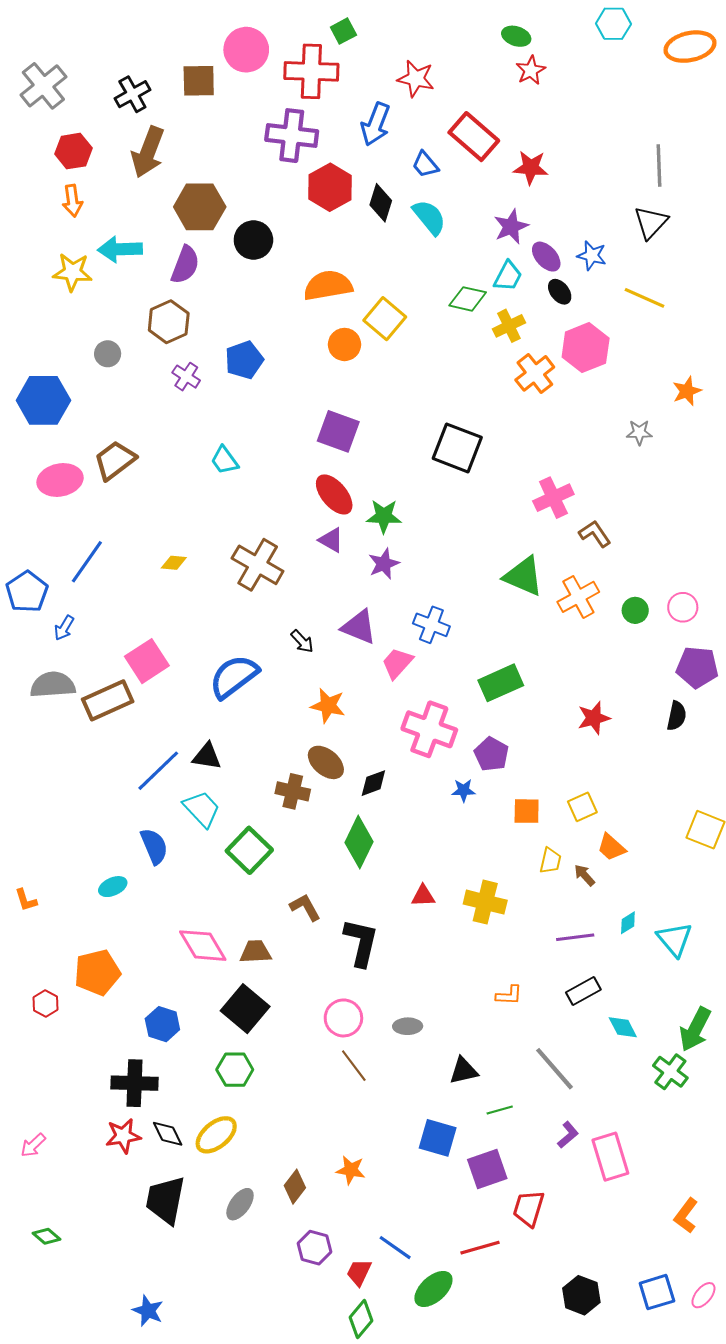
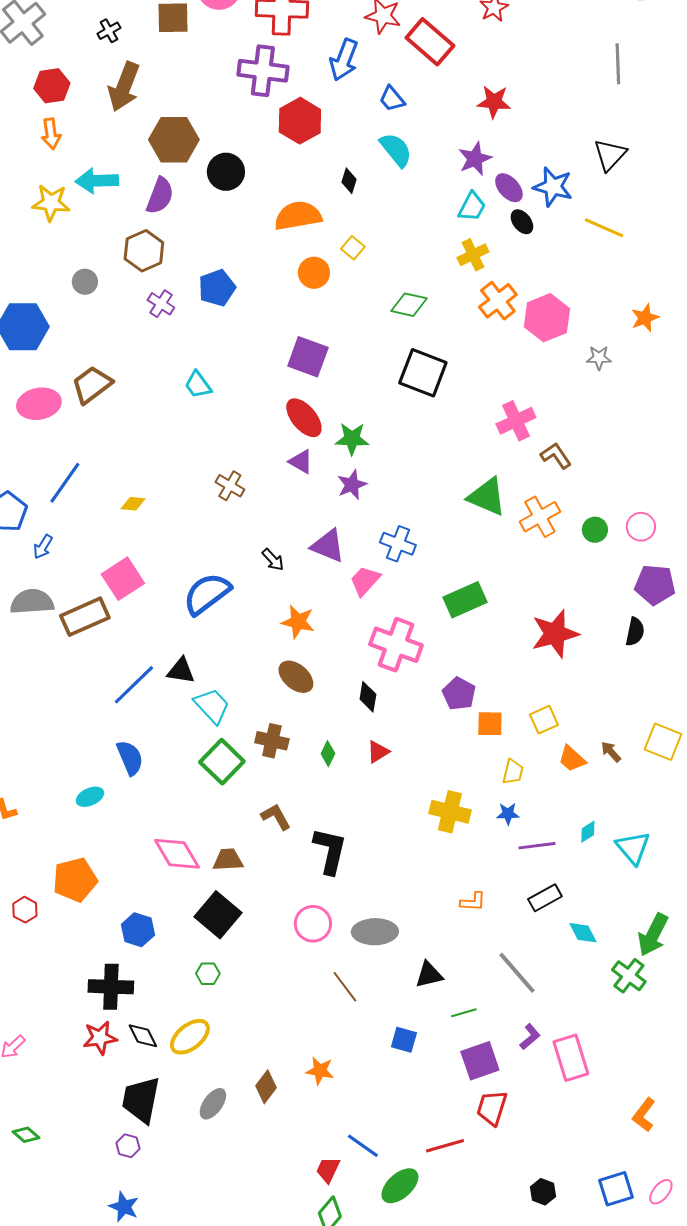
black cross: (132, 94) -> (109, 31), size x0.7
red rectangle: (474, 137) -> (430, 42), moved
gray line: (659, 166) -> (618, 64), moved
black diamond: (381, 203) -> (349, 181), moved, size x0.7
blue star: (592, 256) -> (553, 187), size x1.4
green diamond: (468, 299) -> (409, 305), moved
yellow square: (385, 319) -> (353, 248), size x0.6
pink hexagon: (586, 348) -> (547, 318), moved
yellow diamond: (174, 563) -> (133, 504), moved
brown cross: (258, 565) -> (230, 486), size x0.6
red star: (594, 718) -> (555, 634), size x1.5
purple pentagon: (491, 754) -> (459, 694), moved
black diamond: (373, 783) -> (368, 697), moved, turned -60
blue star: (463, 790) -> (508, 814), moved
brown cross: (293, 791) -> (272, 741), moved
cyan trapezoid: (202, 809) -> (212, 706), moved
green diamond: (359, 842) -> (328, 754), size x0.5
brown arrow: (584, 875) -> (611, 752), moved
red triangle: (423, 896) -> (378, 752), moved, turned -30
gray ellipse: (408, 1026) -> (375, 932), size x1.6
brown line: (354, 1066) -> (345, 987), moved
green hexagon: (235, 1070) -> (208, 974), size x0.7
blue square: (438, 1138) -> (404, 1040), size x0.7
purple square: (487, 1169) -> (480, 1061), moved
purple hexagon: (314, 1248) -> (128, 1146), moved, size x0.7
black hexagon: (581, 1295) -> (543, 1192), size x0.7

